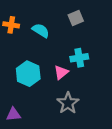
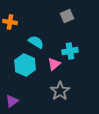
cyan semicircle: (41, 30) -> (36, 42), moved
purple triangle: (13, 114) -> (12, 101), turned -32

